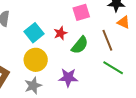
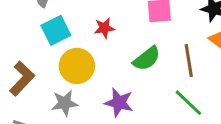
cyan square: (34, 33) -> (56, 30), moved
red star: (60, 33) -> (104, 28), moved

